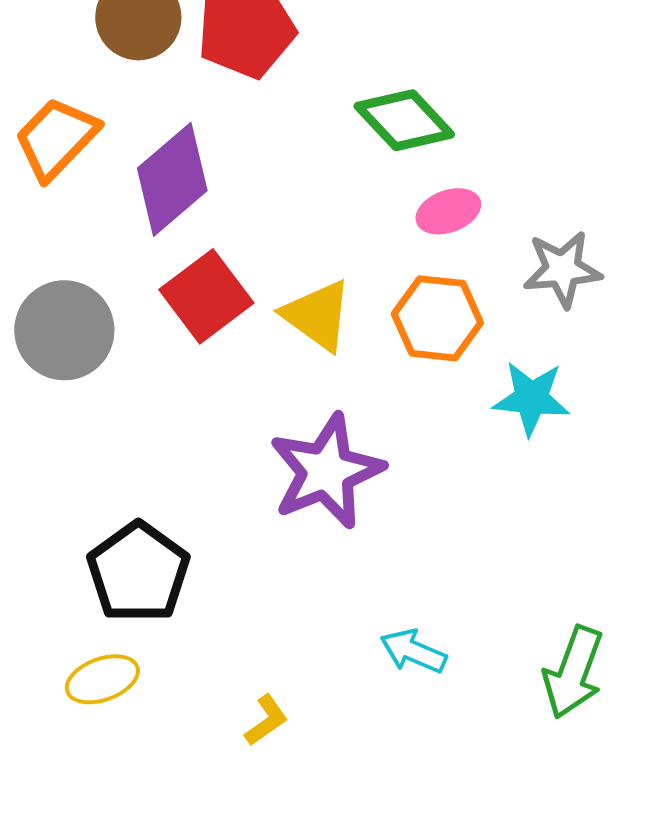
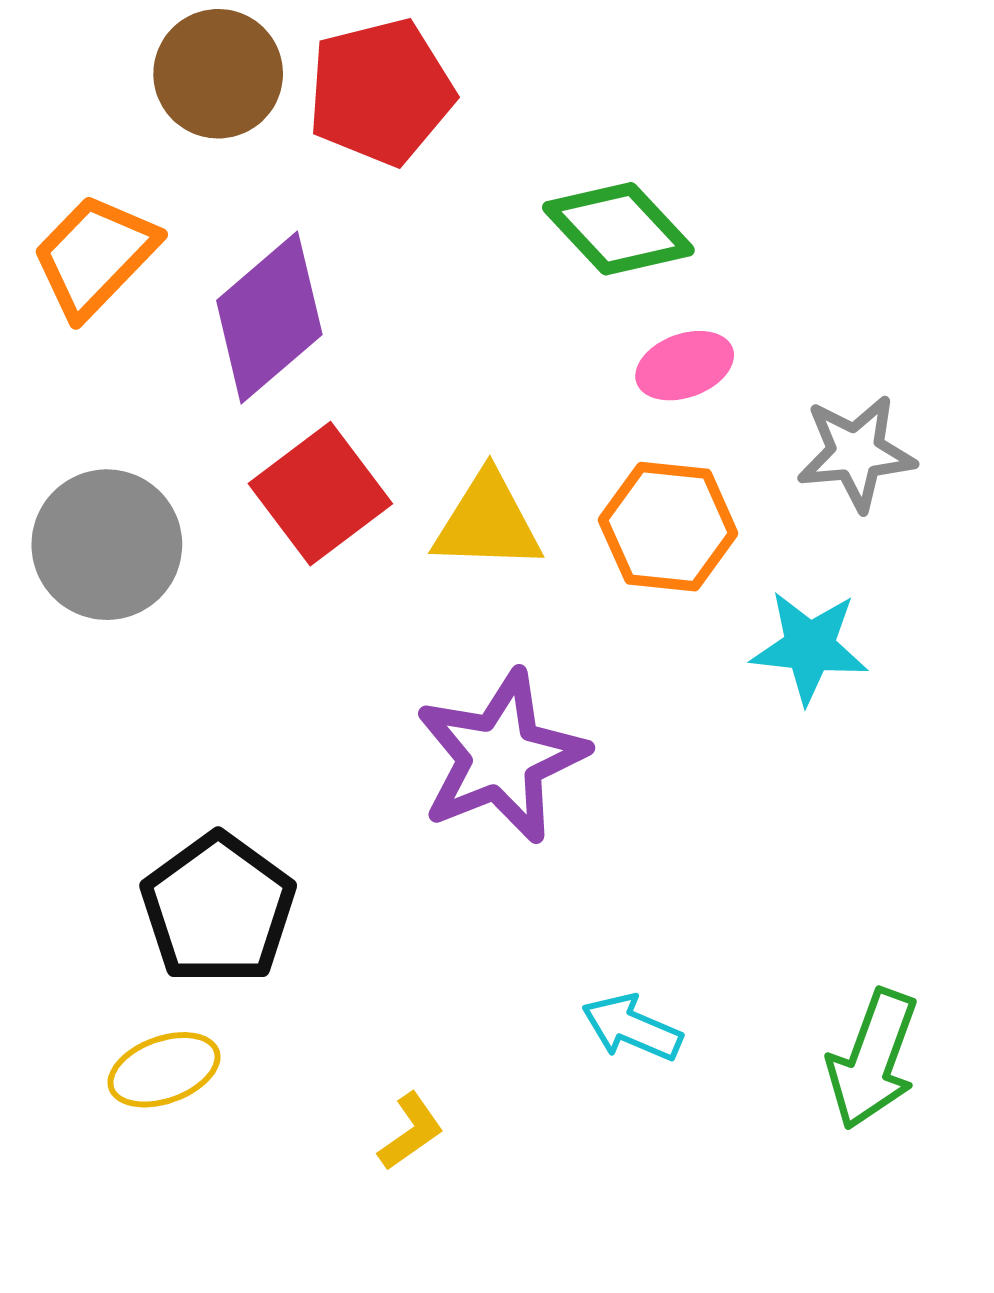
yellow triangle: (317, 315) -> (487, 522), turned -34

